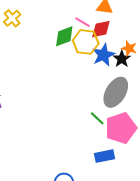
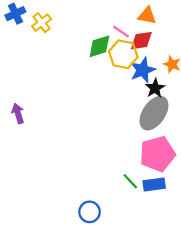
black star: (122, 59) -> (155, 88), moved
green line: (97, 118) -> (130, 181), moved
blue rectangle: (104, 156) -> (154, 185), moved

